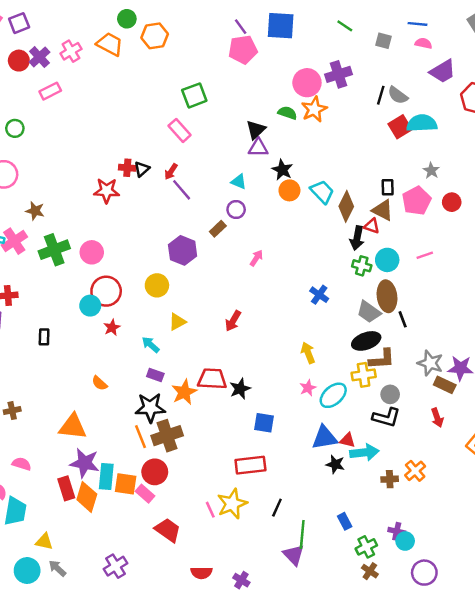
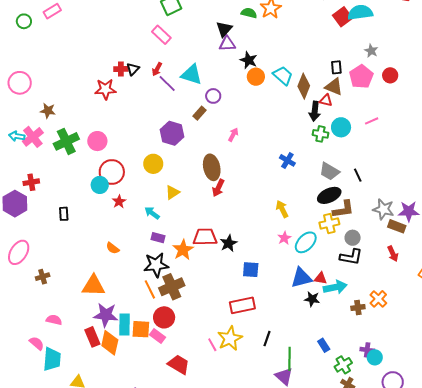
green circle: (15, 128) -> (24, 21), moved
cyan triangle: (239, 182) -> (192, 75), moved, size x1.6
brown ellipse: (387, 296) -> (212, 167), moved

